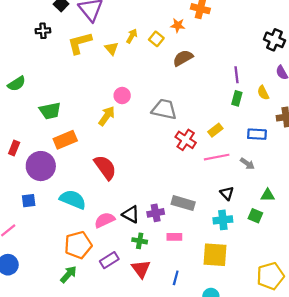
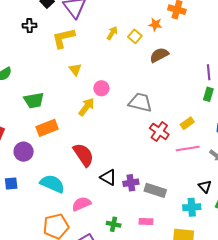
yellow triangle: (112, 49) -> (75, 69), moved
purple circle: (41, 166) -> (24, 152), size x0.7
black triangle: (227, 193) -> (205, 186), moved
purple cross: (156, 213) -> (131, 183), moved
black triangle: (131, 214) -> (108, 177), moved

